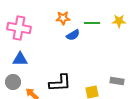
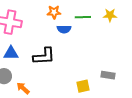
blue semicircle: (73, 35) -> (64, 29), turned 32
black L-shape: (60, 83) -> (44, 56), moved

